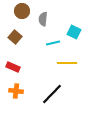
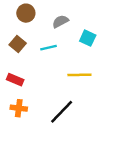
gray semicircle: (43, 19) -> (60, 21), moved, turned 56
cyan line: (53, 43) -> (48, 48), moved

